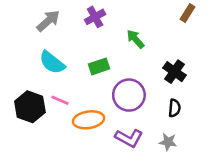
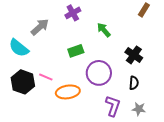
gray arrow: (48, 21) -> (40, 27), moved
cyan semicircle: (52, 62) -> (19, 48), moved
purple L-shape: (129, 138) -> (113, 106), moved, turned -100
gray star: (168, 142) -> (139, 109), moved

